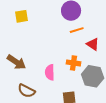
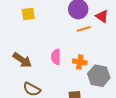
red triangle: (93, 44) -> (102, 16), moved
pink semicircle: (50, 72) -> (56, 57), moved

